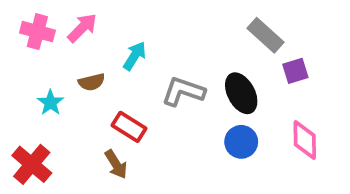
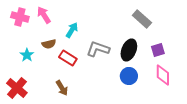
pink arrow: (82, 28) -> (44, 15), turned -78
purple square: (295, 71) -> (158, 50), moved
black ellipse: (241, 93) -> (129, 50), turned 50
red rectangle: (129, 127) -> (68, 58), moved

